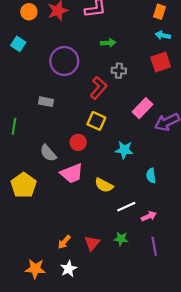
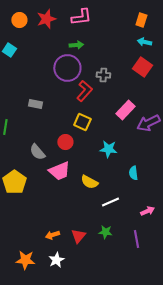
green arrow: (108, 43) -> (76, 45), moved
purple circle: (64, 61) -> (67, 68), moved
red square: (161, 62) -> (142, 67), turned -36
pink arrow: (149, 216) -> (147, 211), moved
orange arrow: (64, 242) -> (52, 235), turned 32

